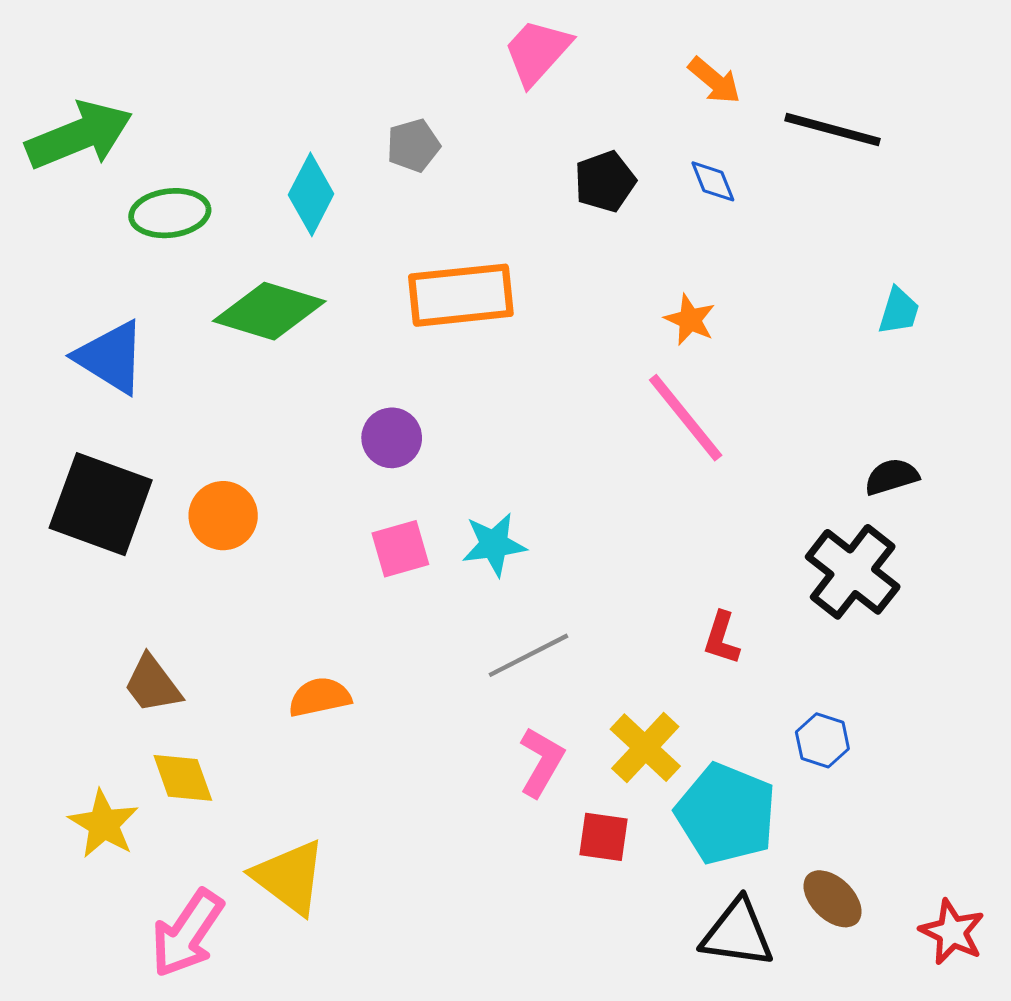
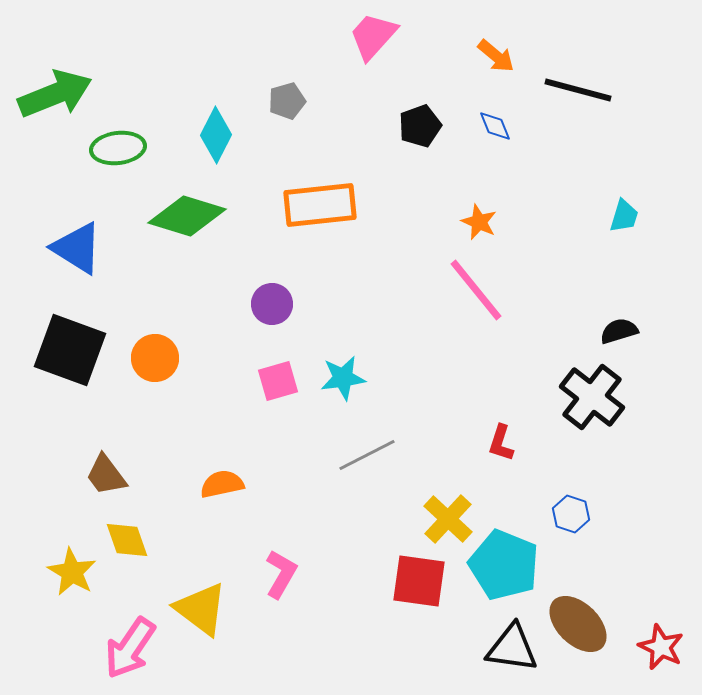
pink L-shape: (542, 762) -> (281, 574), moved
red square: (603, 837) -> (419, 581), size x1.5
brown ellipse: (833, 899) -> (578, 624), size x1.4

